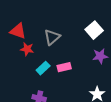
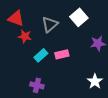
white square: (94, 30) -> (79, 17), moved

